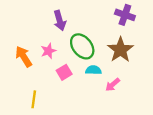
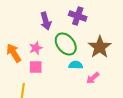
purple cross: (125, 15) -> (78, 16), moved
pink square: (64, 72) -> (36, 67), moved, turned 32

